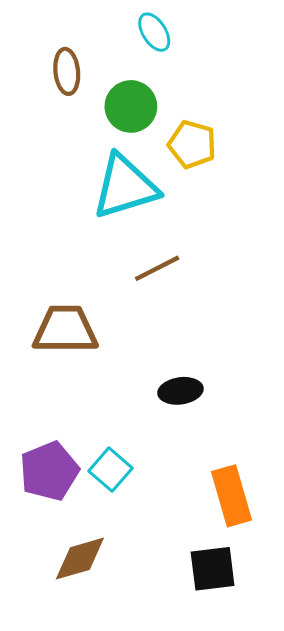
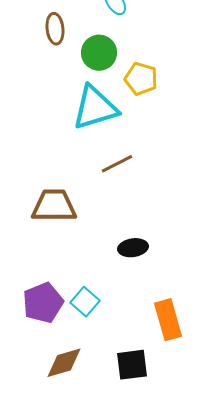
black square: (213, 569) -> (132, 365), moved

